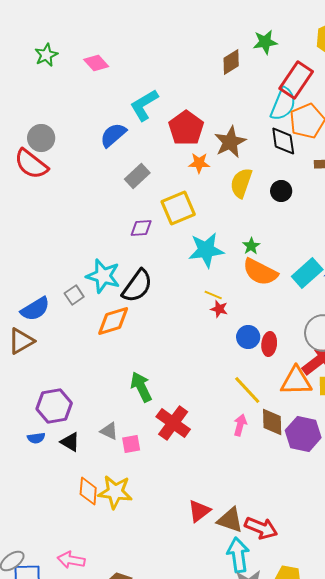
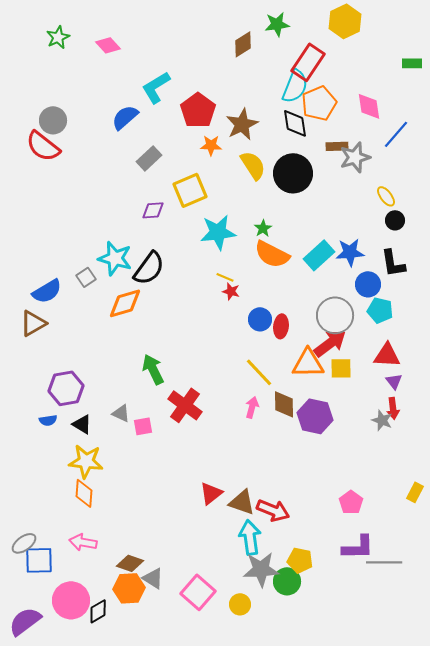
yellow semicircle: (241, 183) -> (253, 165), turned 128
black circle: (281, 191) -> (293, 173), size x1.8
orange diamond: (88, 491) -> (84, 493), moved
yellow star: (115, 492) -> (86, 461), moved

